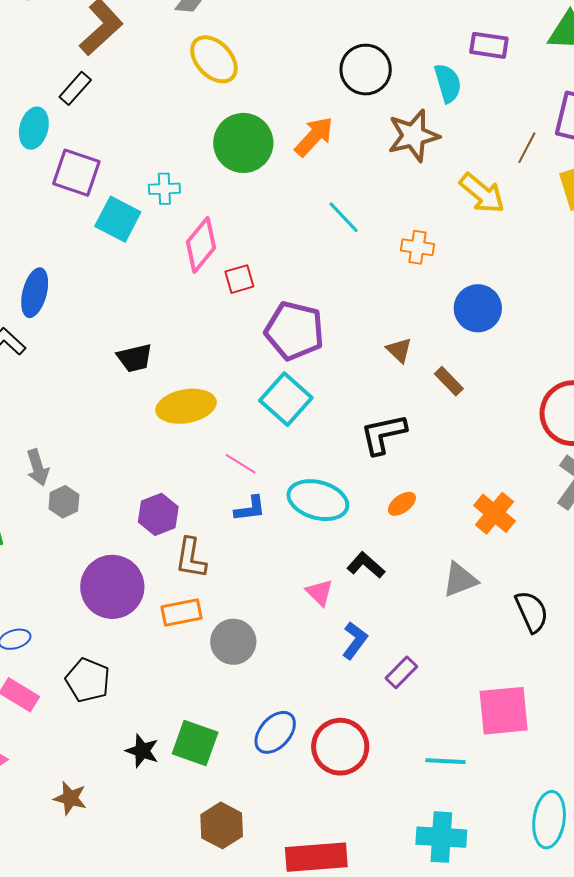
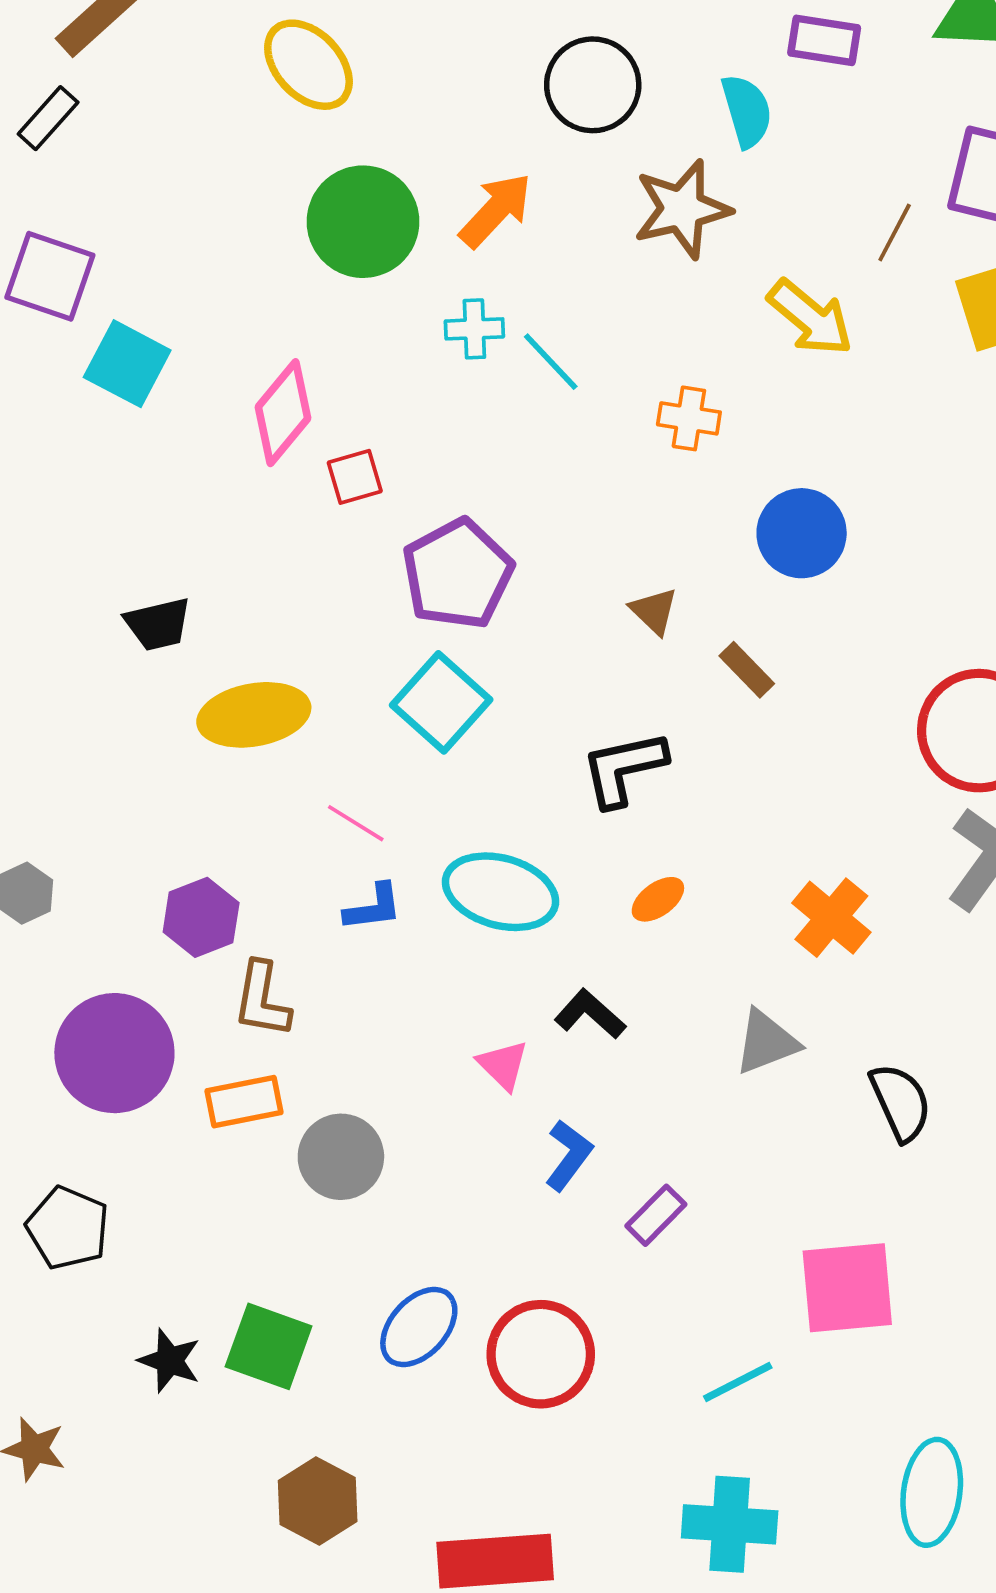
cyan cross: (164, 189) -> (474, 329), moved
purple pentagon: (294, 331) -> (458, 574), turned 30
cyan line: (445, 761) -> (738, 1382), turned -30

